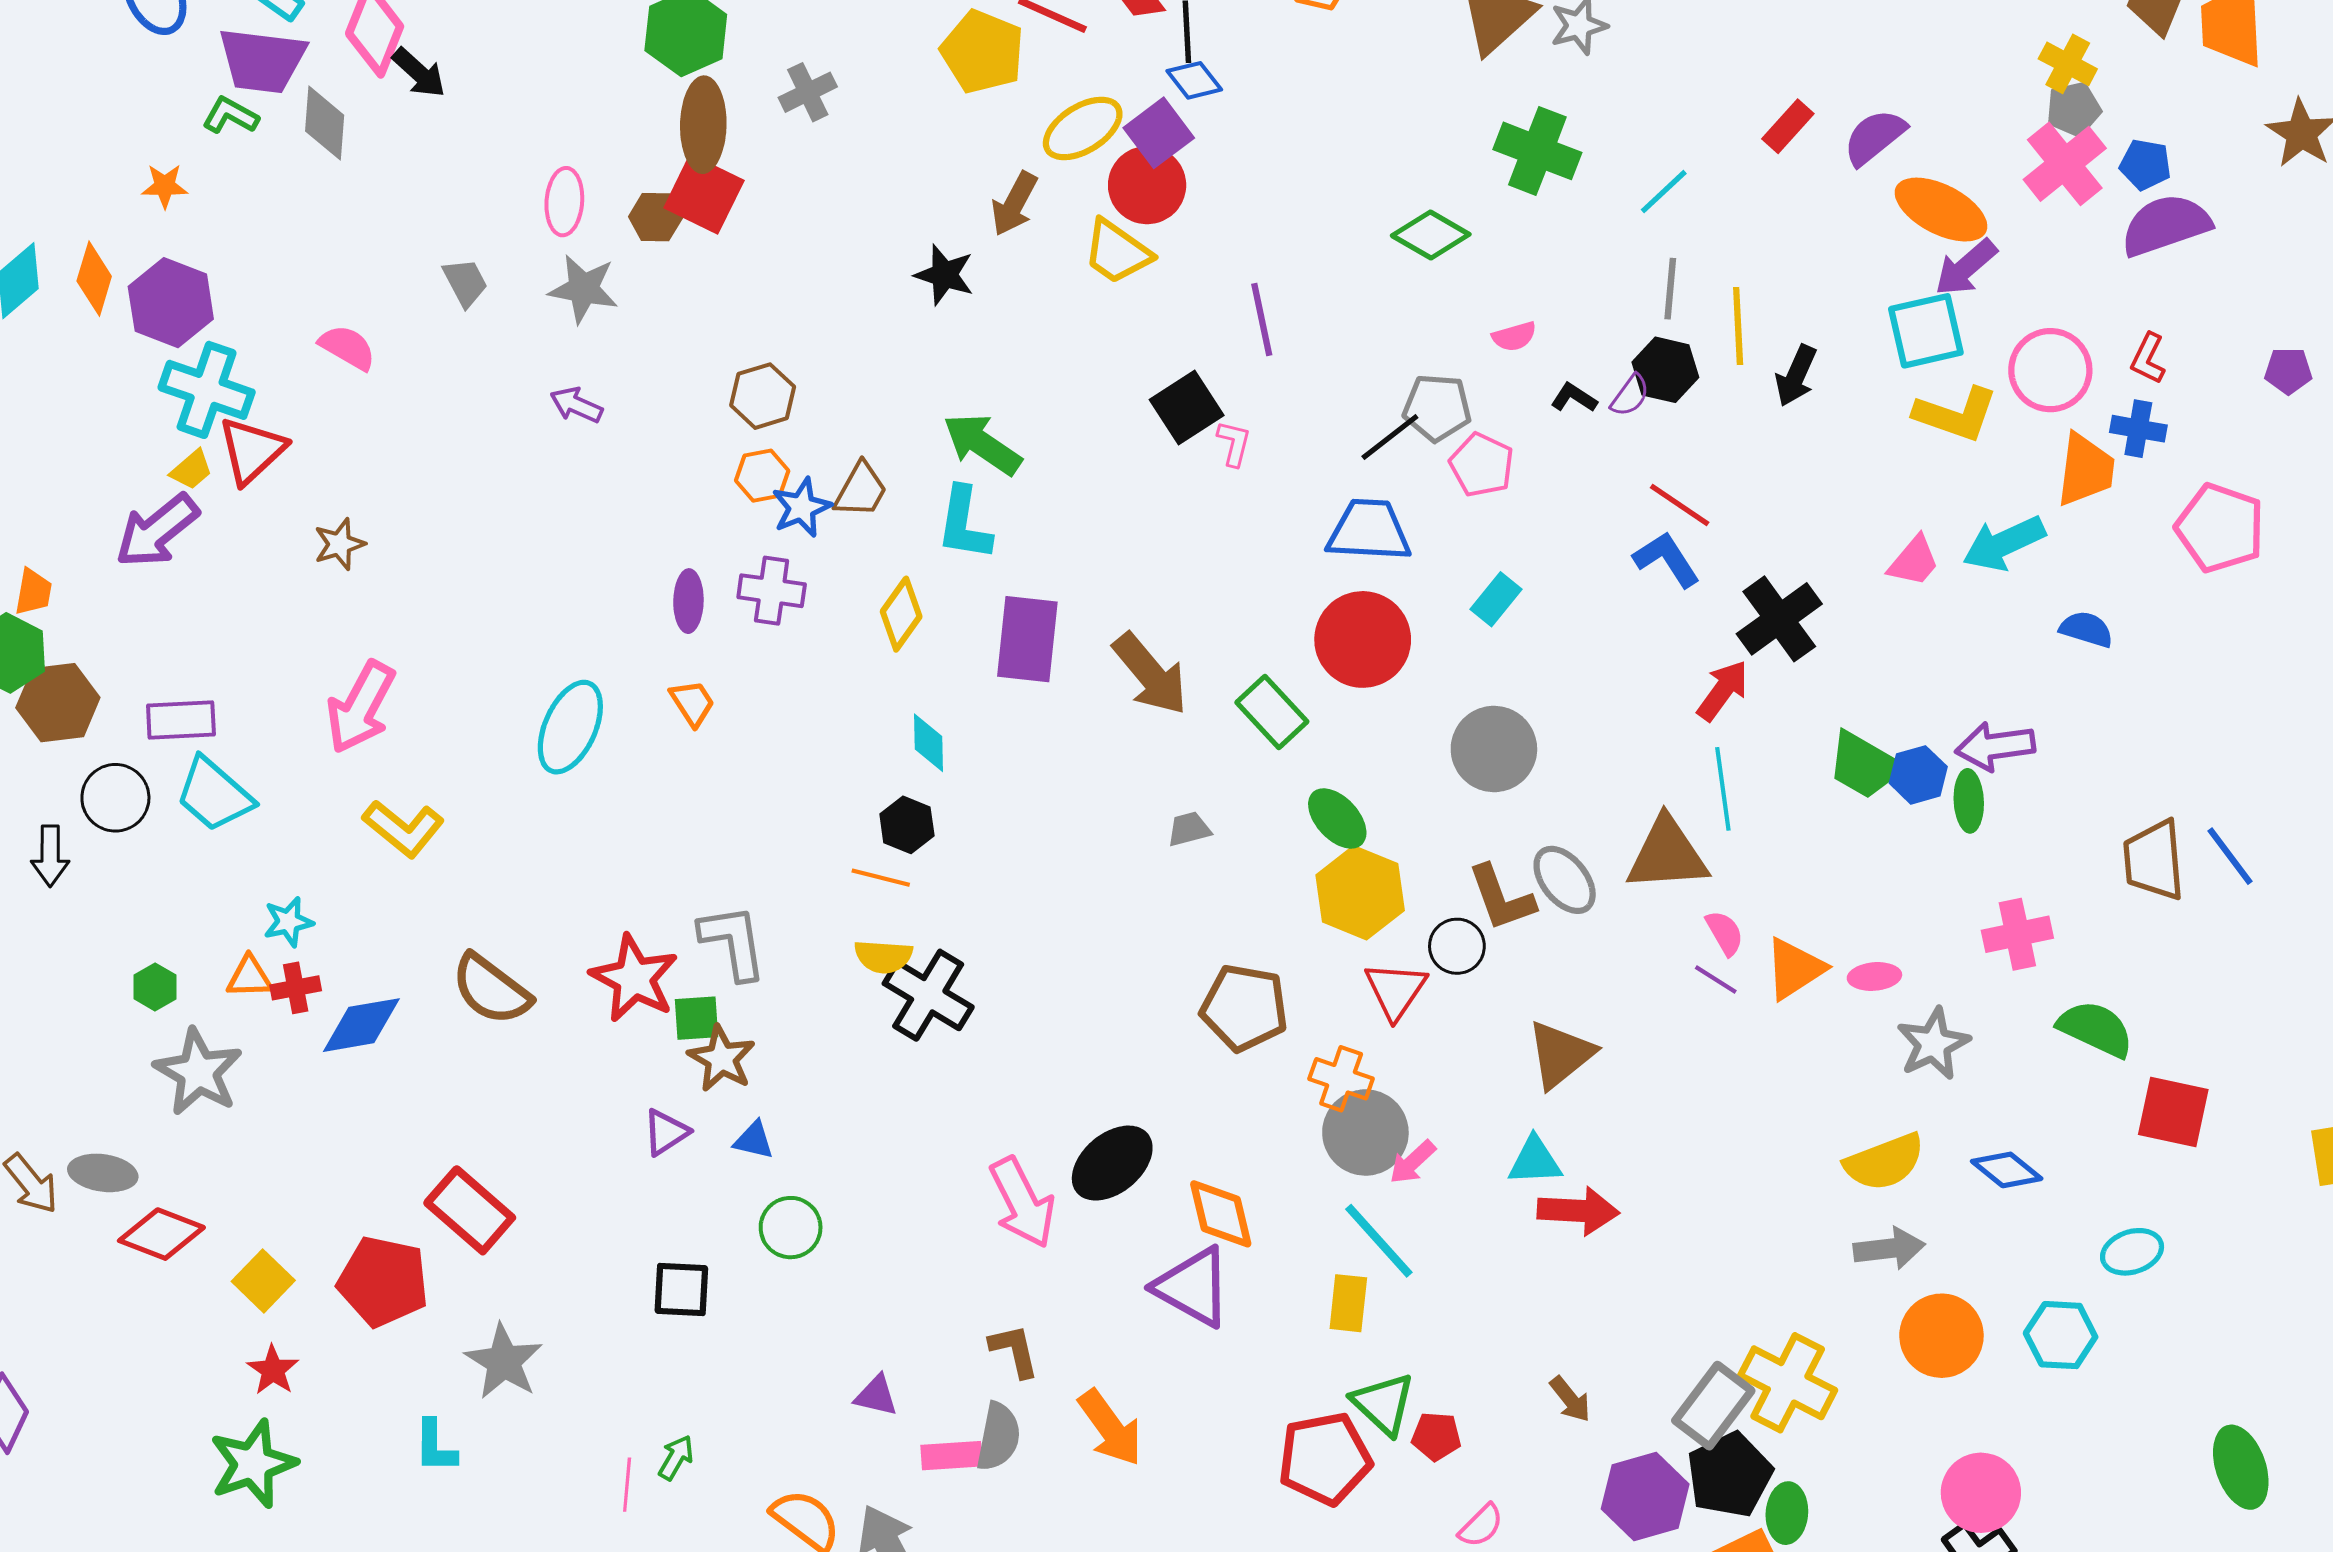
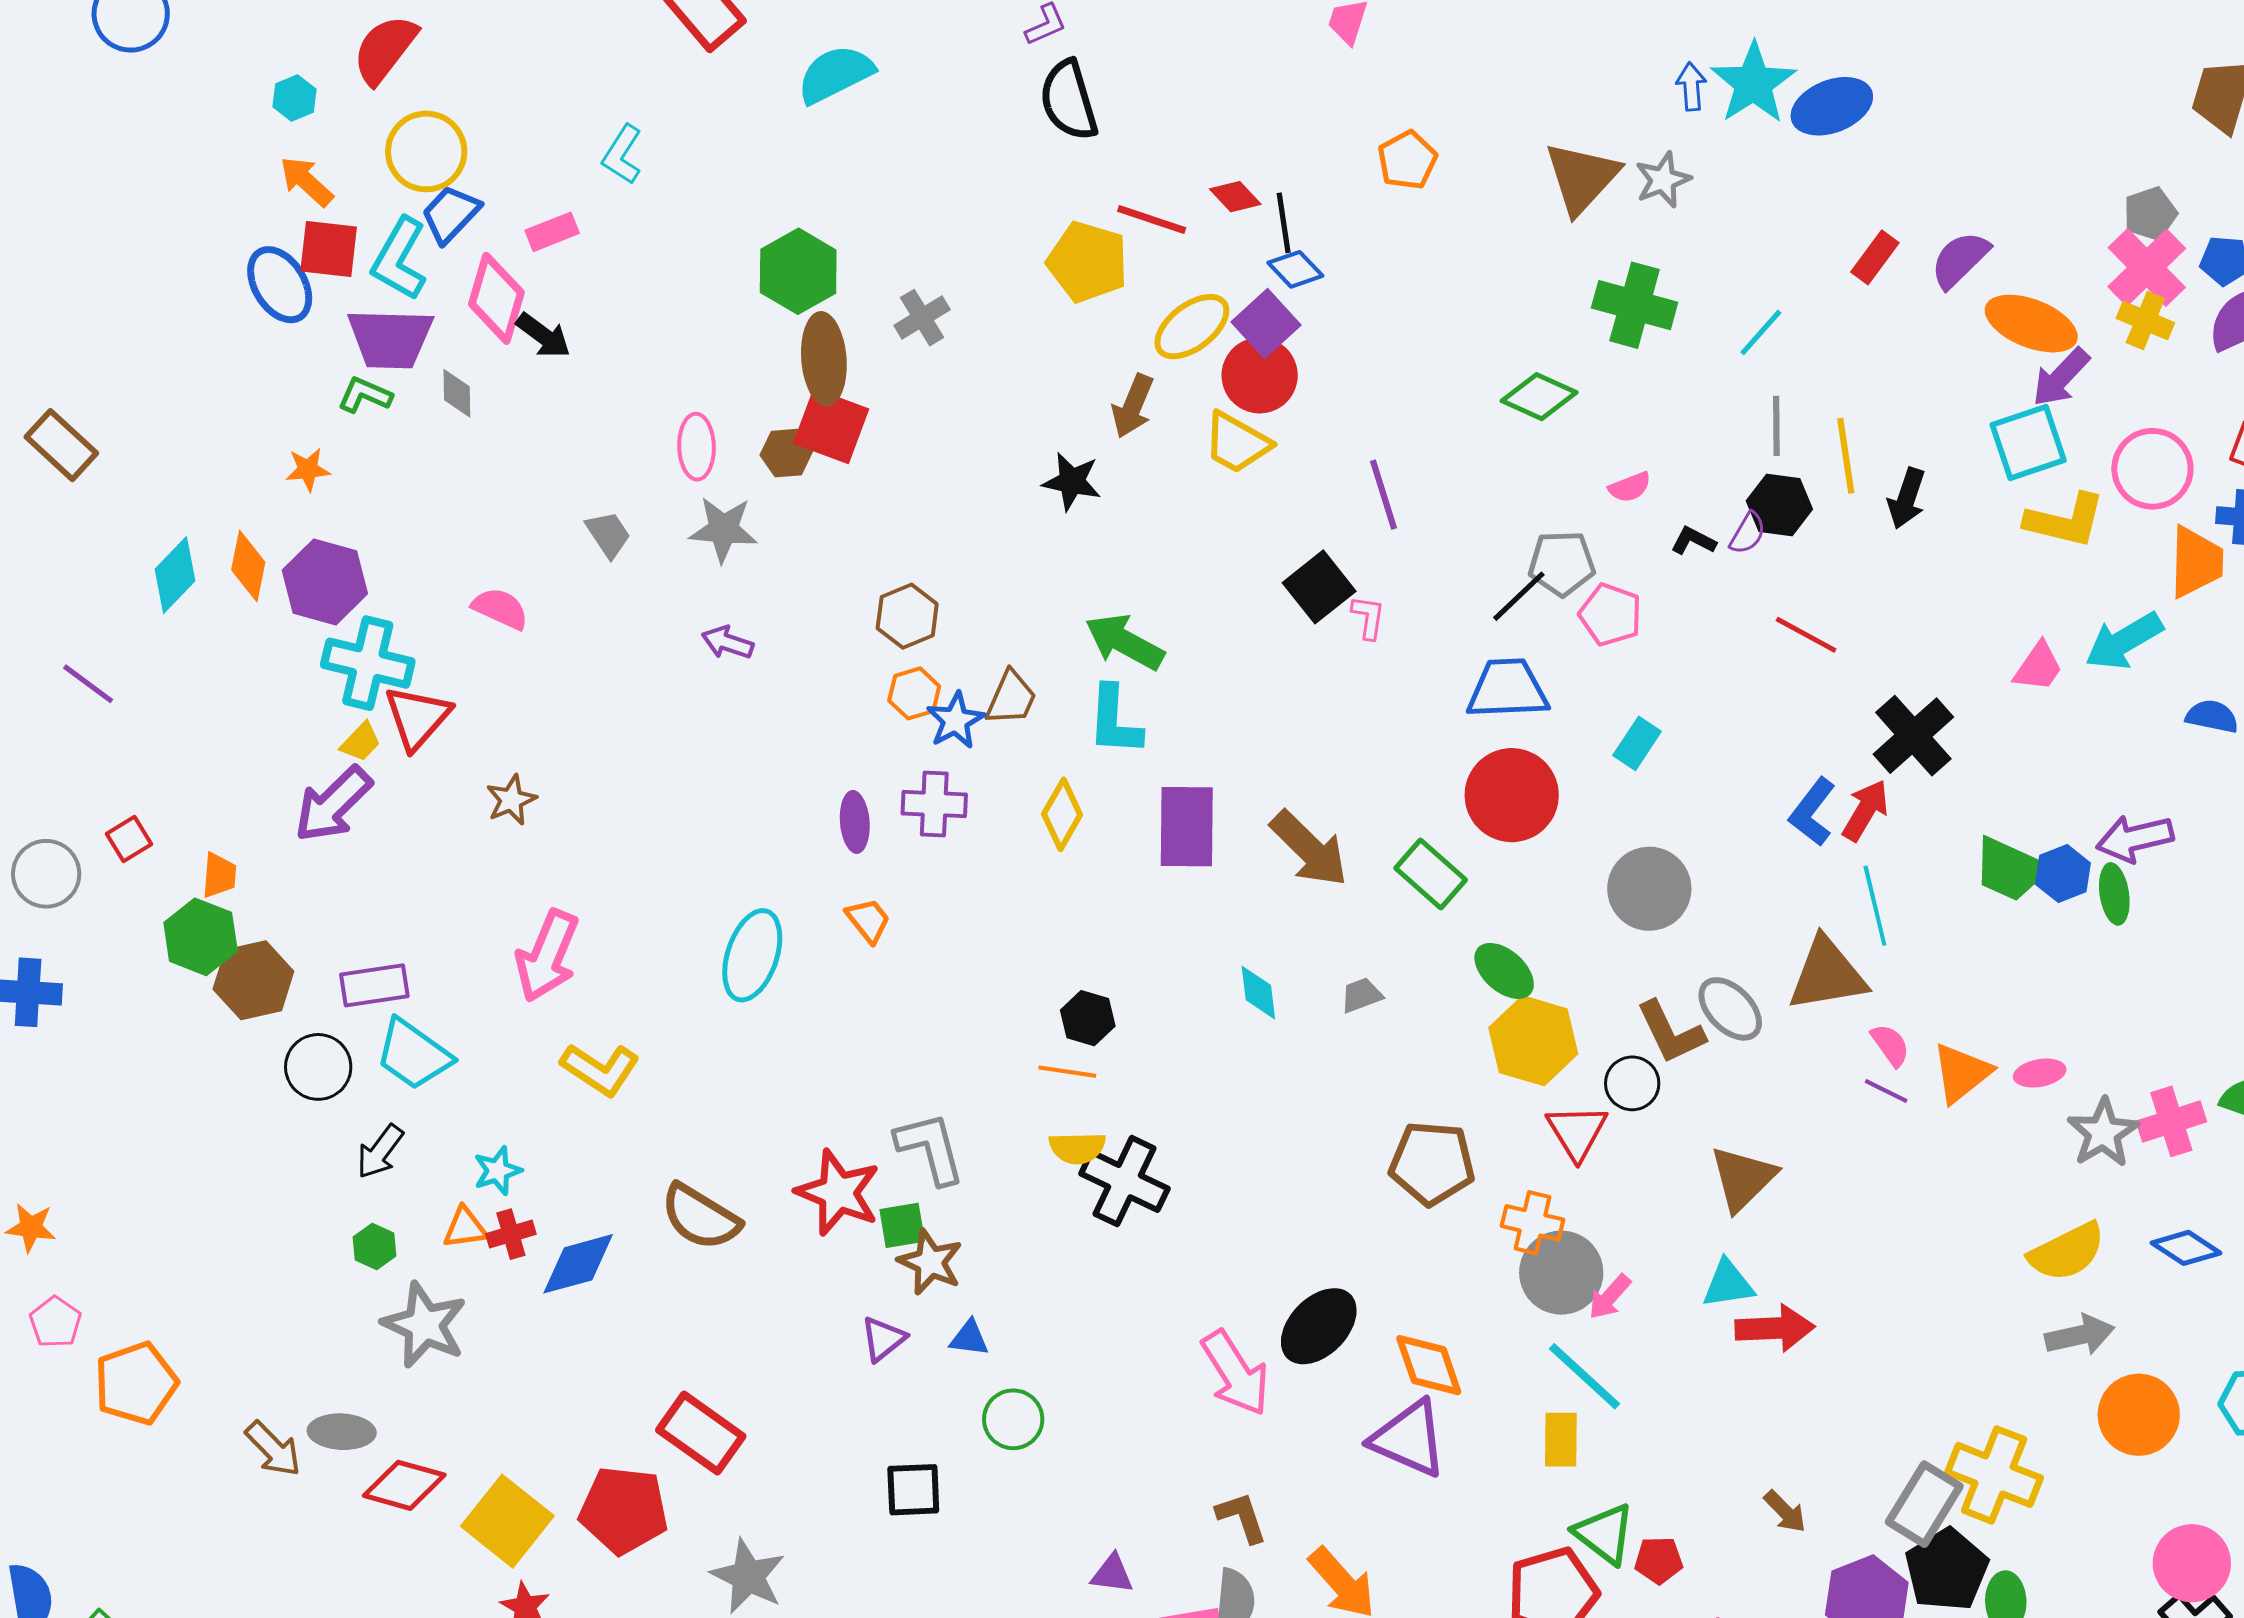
yellow cross: (2068, 64) -> (2145, 321), moved
gray diamond: (325, 123) -> (457, 393), size x0.7
blue L-shape: (1667, 559) -> (1812, 812), moved, turned -104
cyan diamond: (929, 743) -> (1258, 993), moved
black arrow: (50, 856) -> (380, 1152), moved, turned 42
pink cross: (2017, 934) -> (2171, 1121), moved
yellow square: (263, 1281) -> (507, 1521), size x1.5

